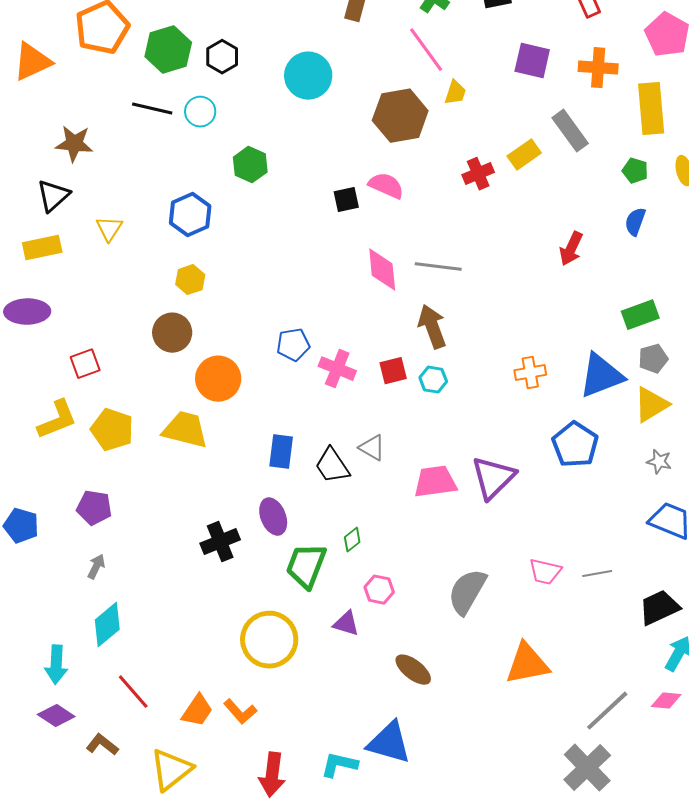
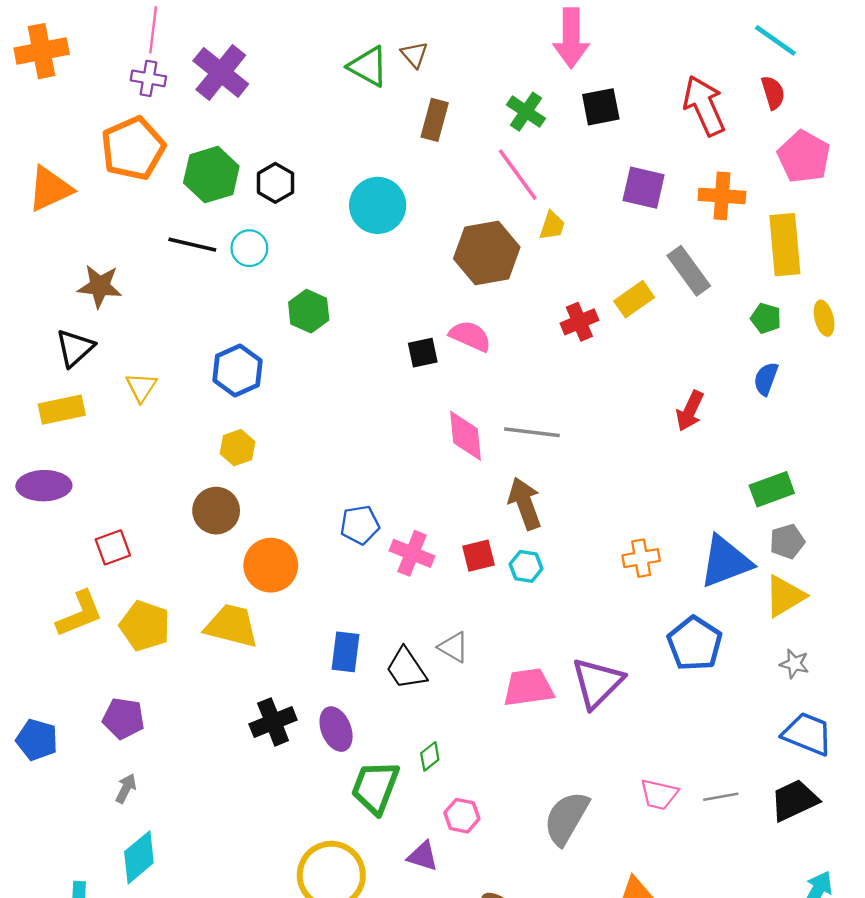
black cross: (220, 542) -> (273, 722), moved
black trapezoid: (659, 608) -> (794, 800), moved

